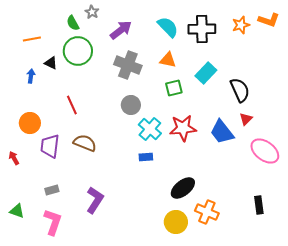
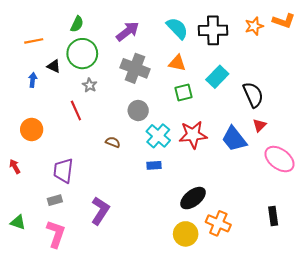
gray star: (92, 12) -> (90, 85), moved
green semicircle: (73, 23) -> (77, 24), turned -126
brown semicircle: (85, 143) -> (113, 142), moved, size x0.6
purple trapezoid: (50, 146) -> (63, 171), moved

